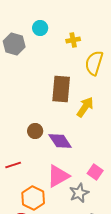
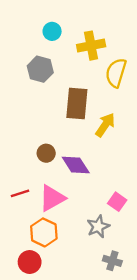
yellow cross: (73, 40) -> (91, 46), size x1.6
gray hexagon: (14, 44) -> (40, 69), moved
pink triangle: (58, 176) -> (52, 198), moved

